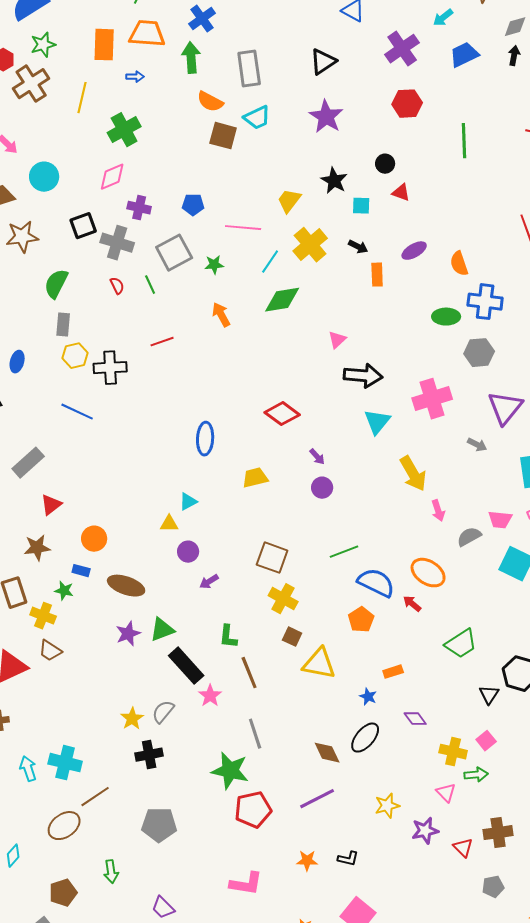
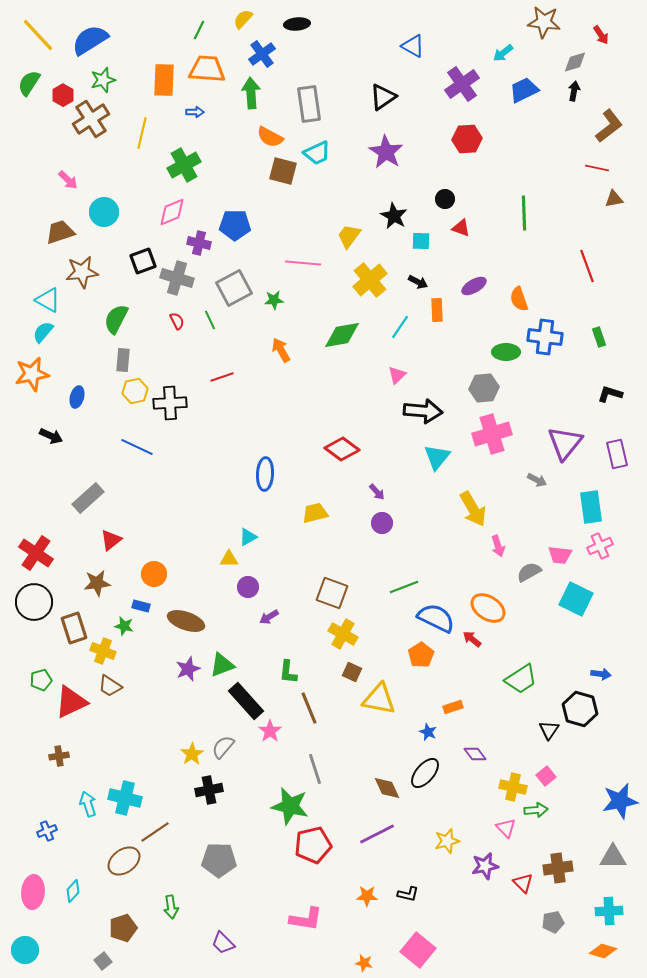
green line: (464, 141) -> (524, 213), moved
blue pentagon: (193, 205) -> (235, 225), moved, size x1.4
cyan line: (270, 262) -> (400, 327), moved
gray hexagon: (479, 353) -> (484, 388), moved

